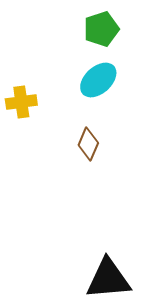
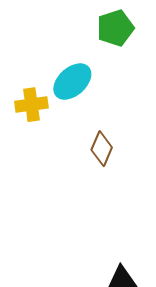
cyan ellipse: (98, 80) -> (72, 82), moved

